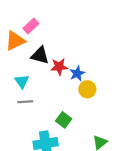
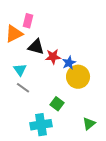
pink rectangle: (31, 26) -> (28, 21), turned -32
yellow circle: (87, 89) -> (78, 77), size x1.5
gray line: (25, 102) -> (23, 88), turned 40

